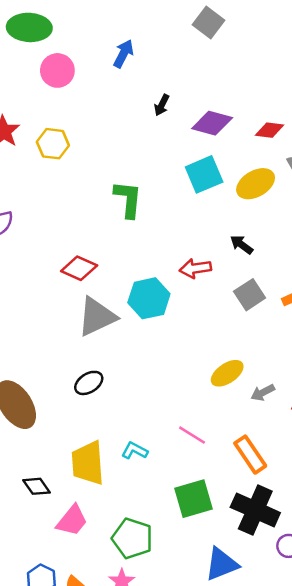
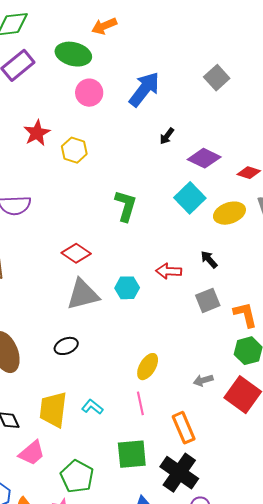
blue arrow: (123, 54) -> (144, 89), size x1.6
cyan square: (204, 174) -> (190, 198), turned -32
cyan hexagon: (149, 298) -> (127, 288), size x0.7
yellow ellipse: (227, 373) -> (148, 367), moved, turned -36
pink line: (192, 435) -> (140, 403), turned 35

